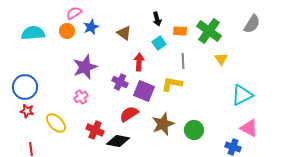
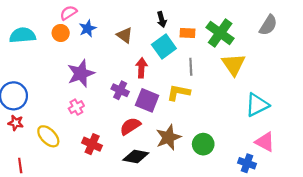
cyan square: (159, 43) -> (164, 46), size x1.5
yellow triangle: (221, 59) -> (234, 64), size x1.6
black diamond: (118, 141) -> (136, 156), moved

